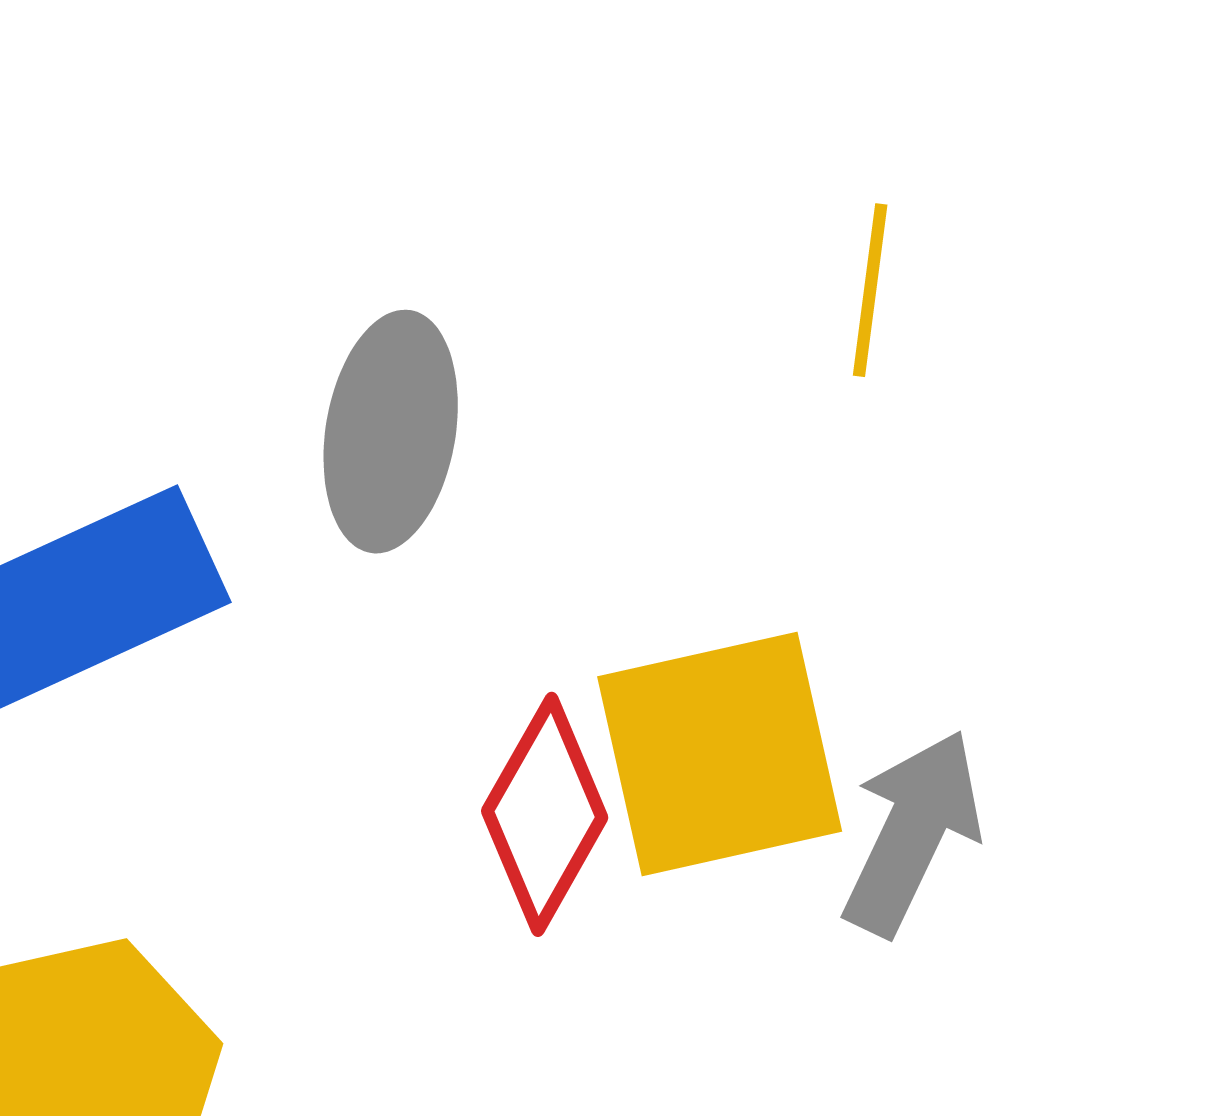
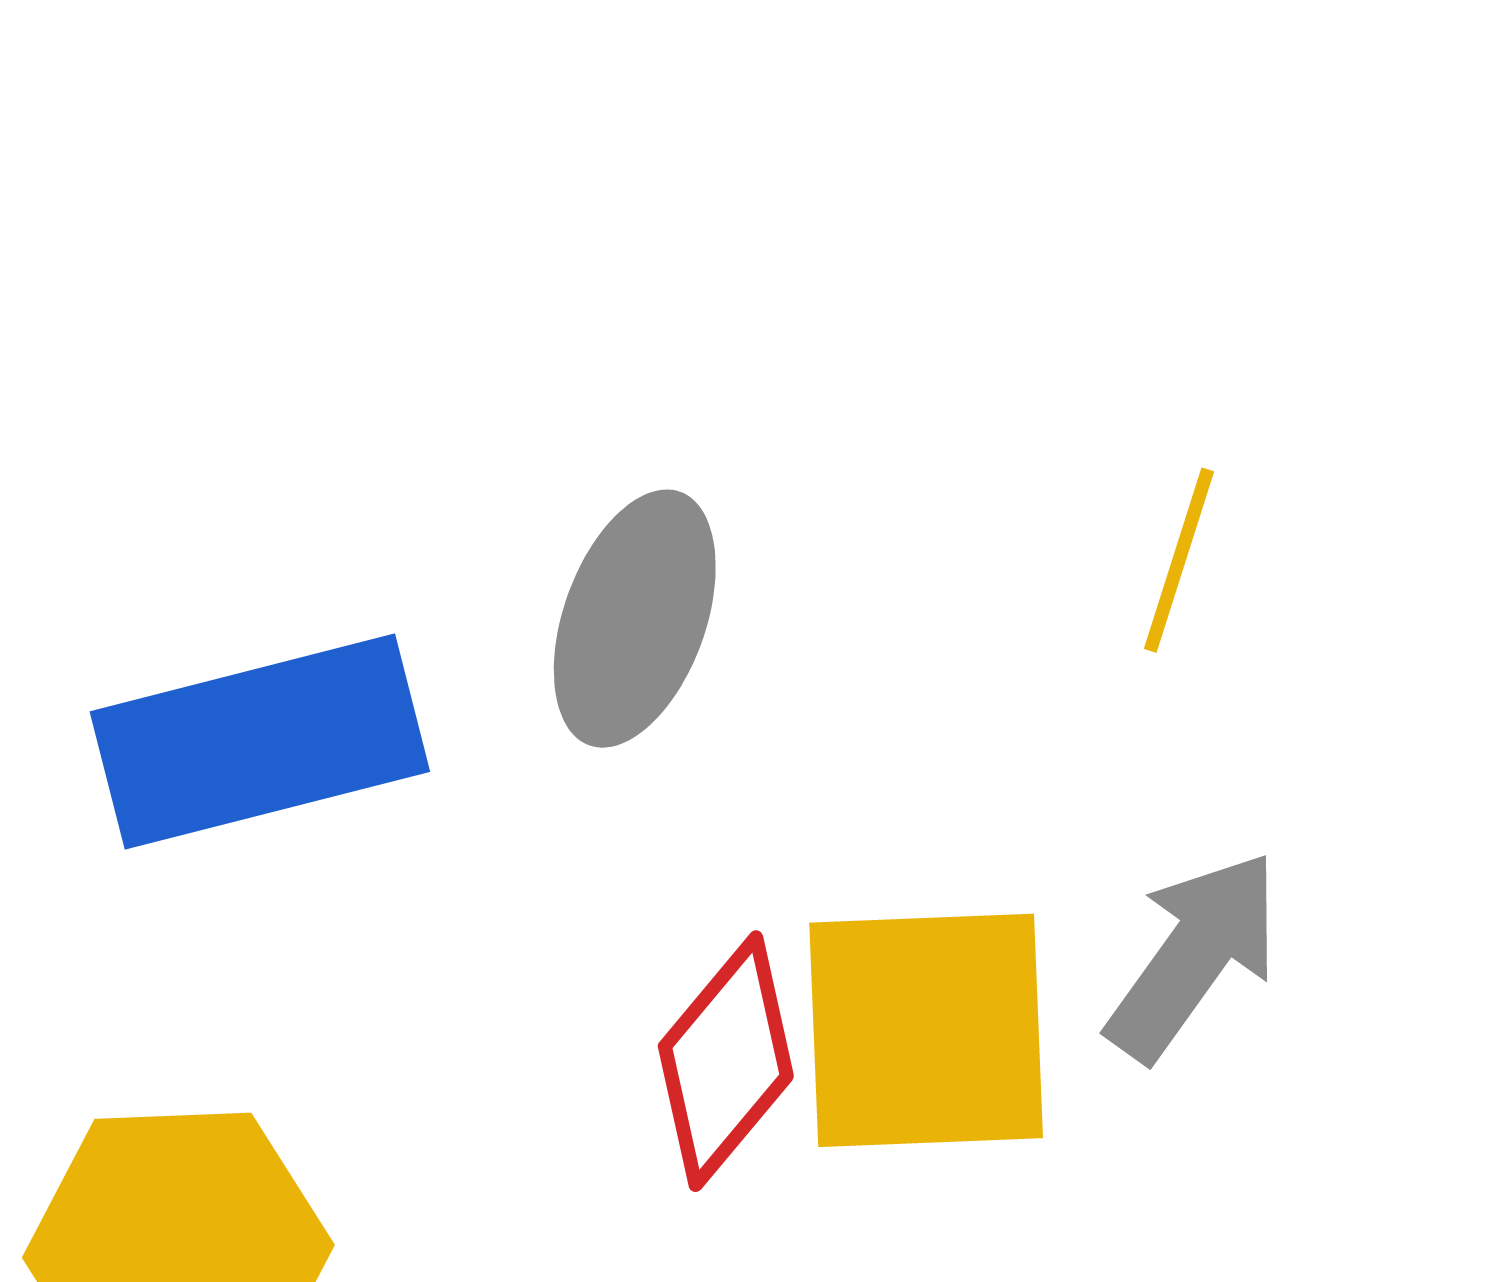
gray arrow: (912, 833) -> (1194, 956), moved

